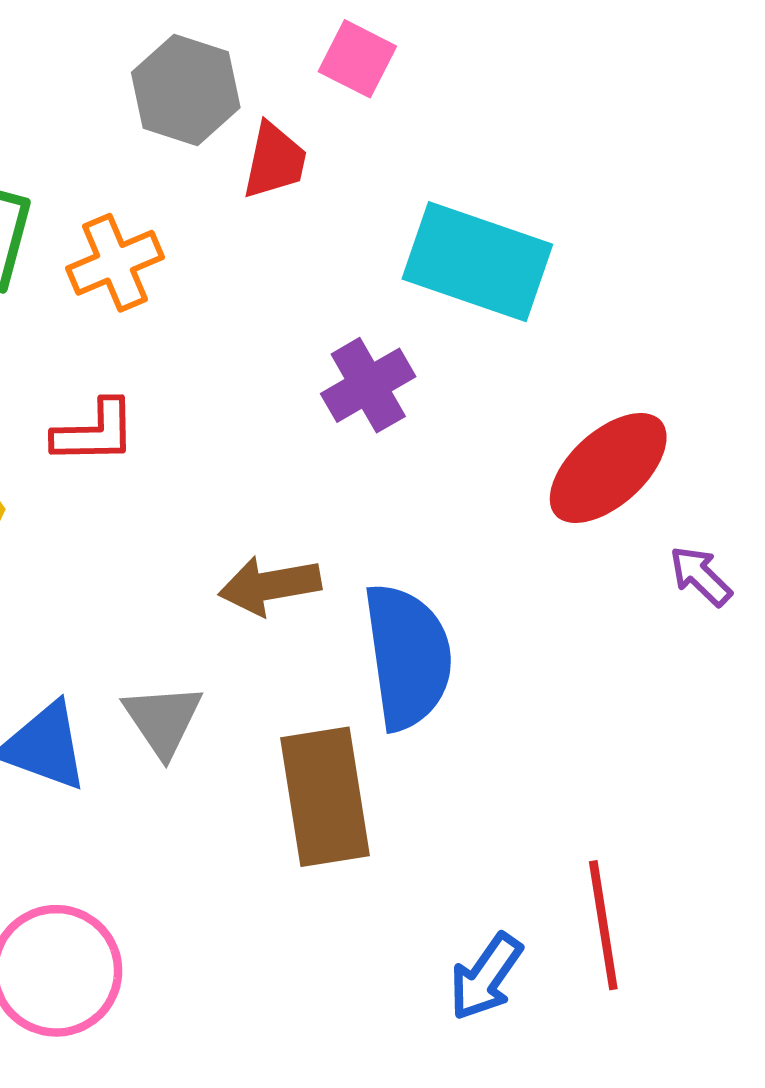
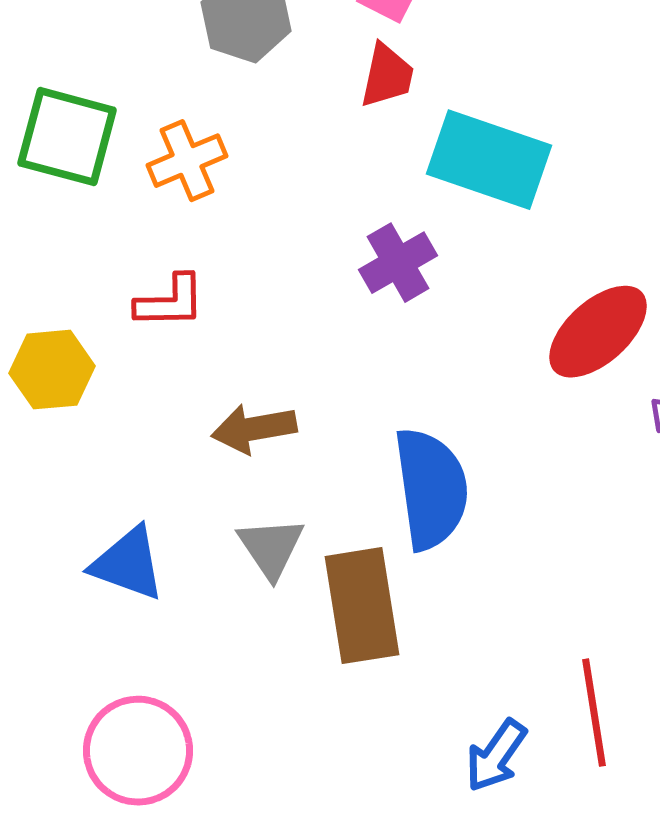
red trapezoid: (275, 161) -> (387, 76), moved
brown arrow: (270, 586) -> (254, 429), moved
gray triangle: (163, 720) -> (271, 548), moved

